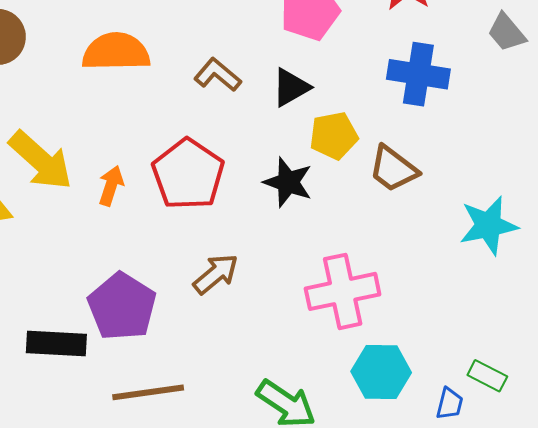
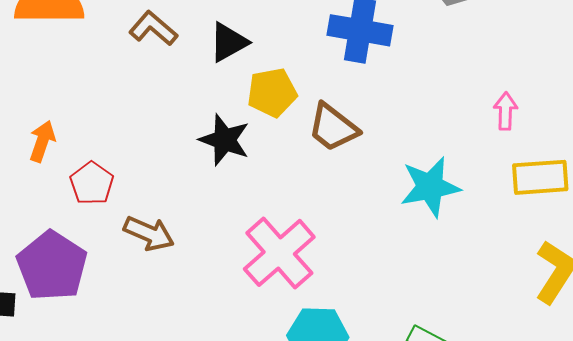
red pentagon: (188, 174) -> (92, 183), moved, size x0.6
brown arrow: (216, 274) -> (149, 233), turned 63
pink cross: (343, 291) -> (279, 253), turned -30

